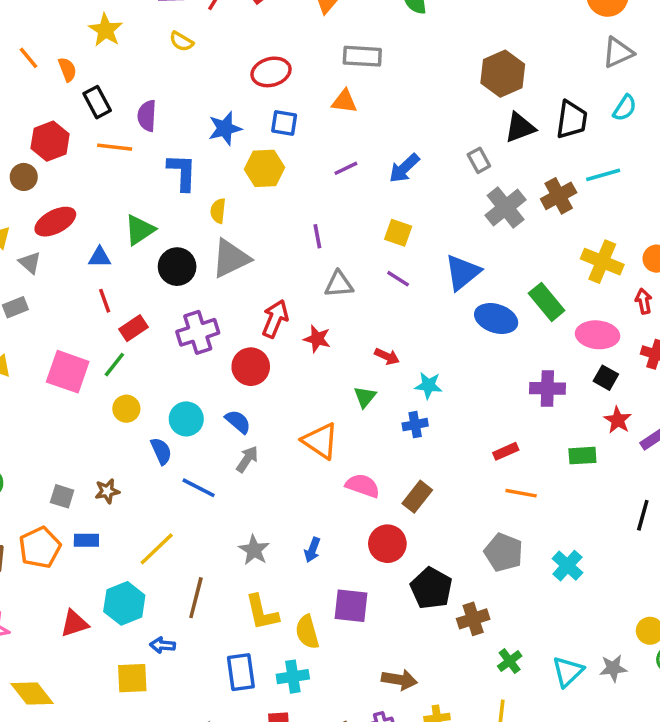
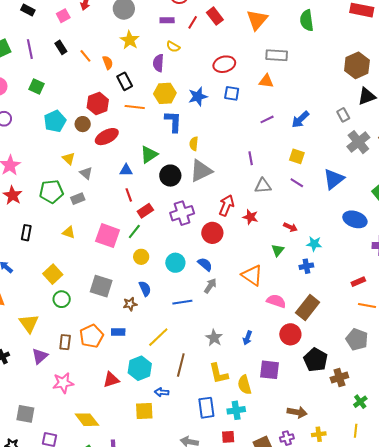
purple semicircle: (147, 116) -> (158, 63), moved
yellow hexagon: (265, 168) -> (165, 93), moved
red ellipse: (55, 222) -> (107, 137), moved
blue ellipse: (496, 319) -> (355, 219), moved
blue semicircle: (161, 451) -> (145, 289), moved
blue line: (199, 488) -> (182, 302), turned -36
gray square: (62, 496) -> (101, 286), moved, size x1.6
brown rectangle: (417, 497) -> (308, 307), size x1.4

